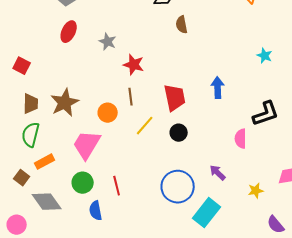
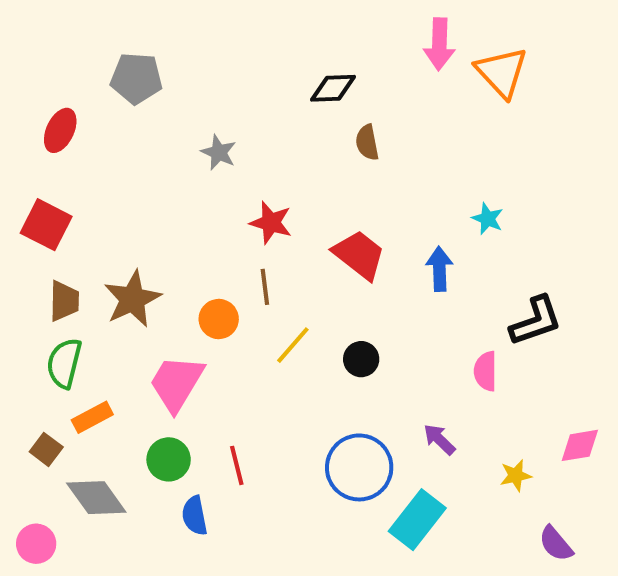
red ellipse: (69, 32) -> (60, 130), moved
gray star: (108, 42) -> (219, 152), moved
cyan star: (265, 56) -> (488, 219), moved
red square: (22, 66) -> (46, 225), size x1.4
red trapezoid: (175, 98) -> (359, 255), moved, turned -40

